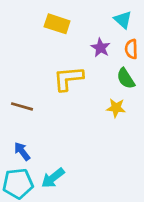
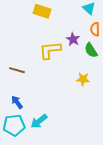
purple star: (101, 48) -> (73, 39), moved
yellow star: (116, 108) -> (83, 79), moved

